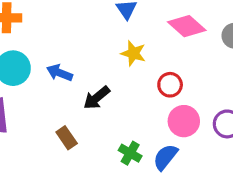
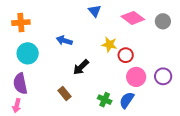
yellow star: (133, 53) -> (109, 45), moved
blue arrow: (60, 73) -> (64, 41), moved

